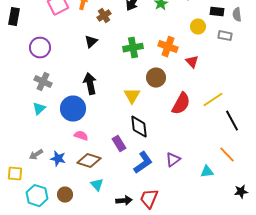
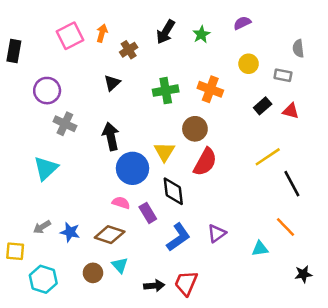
black rectangle: (217, 12) -> (263, 106), moved, turned -48
red triangle: (192, 62) -> (291, 111), moved, turned -32
gray cross: (43, 82) -> (65, 124), moved
red semicircle: (181, 104) -> (205, 162), moved
cyan triangle: (39, 109) -> (46, 168), size x1.5
blue circle: (73, 109) -> (132, 168), moved
pink semicircle: (81, 136) -> (121, 203), moved
brown circle: (65, 195) -> (93, 273), moved

